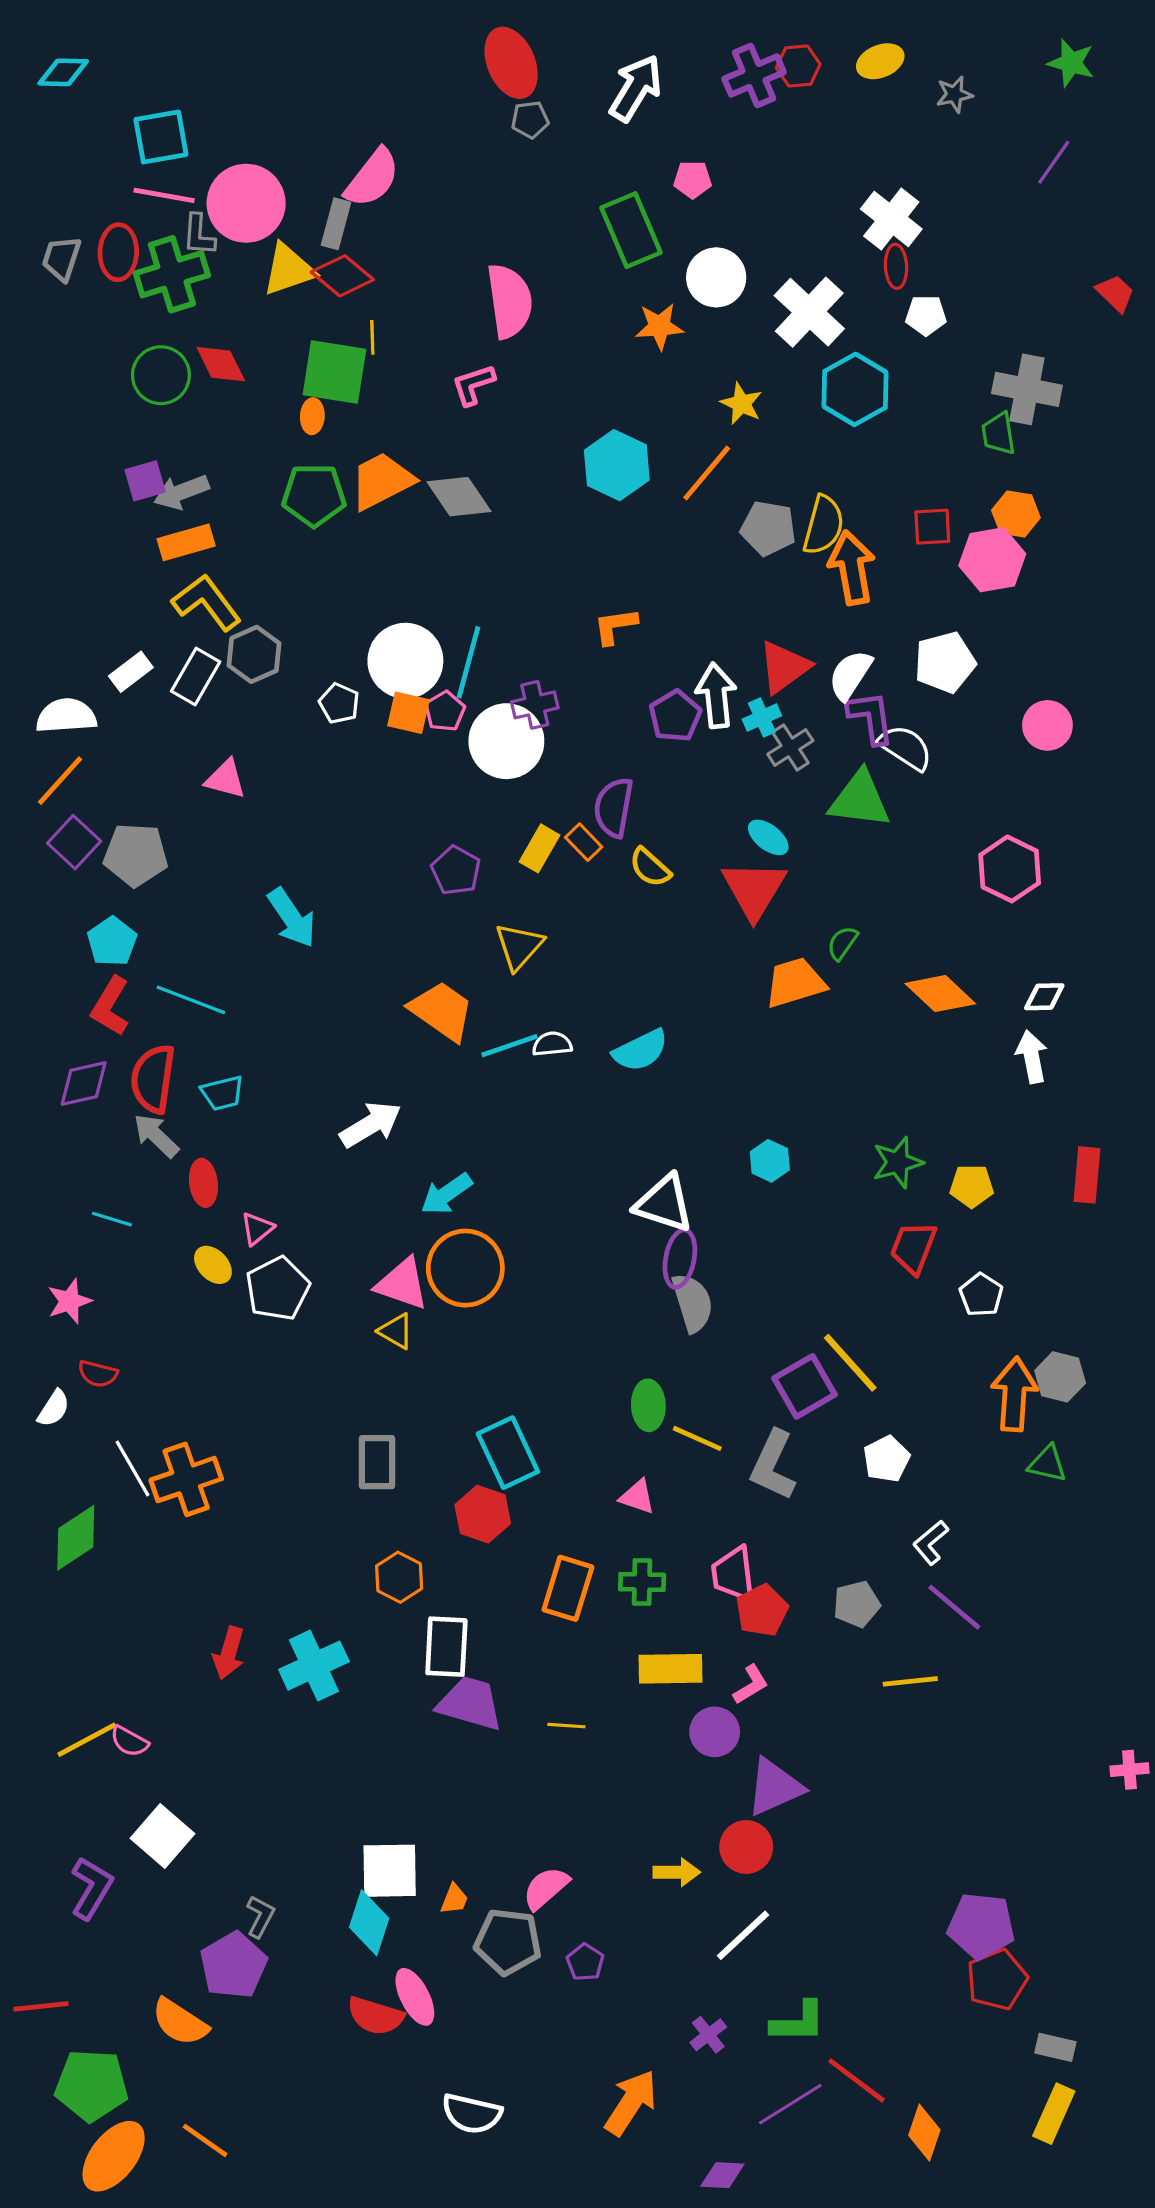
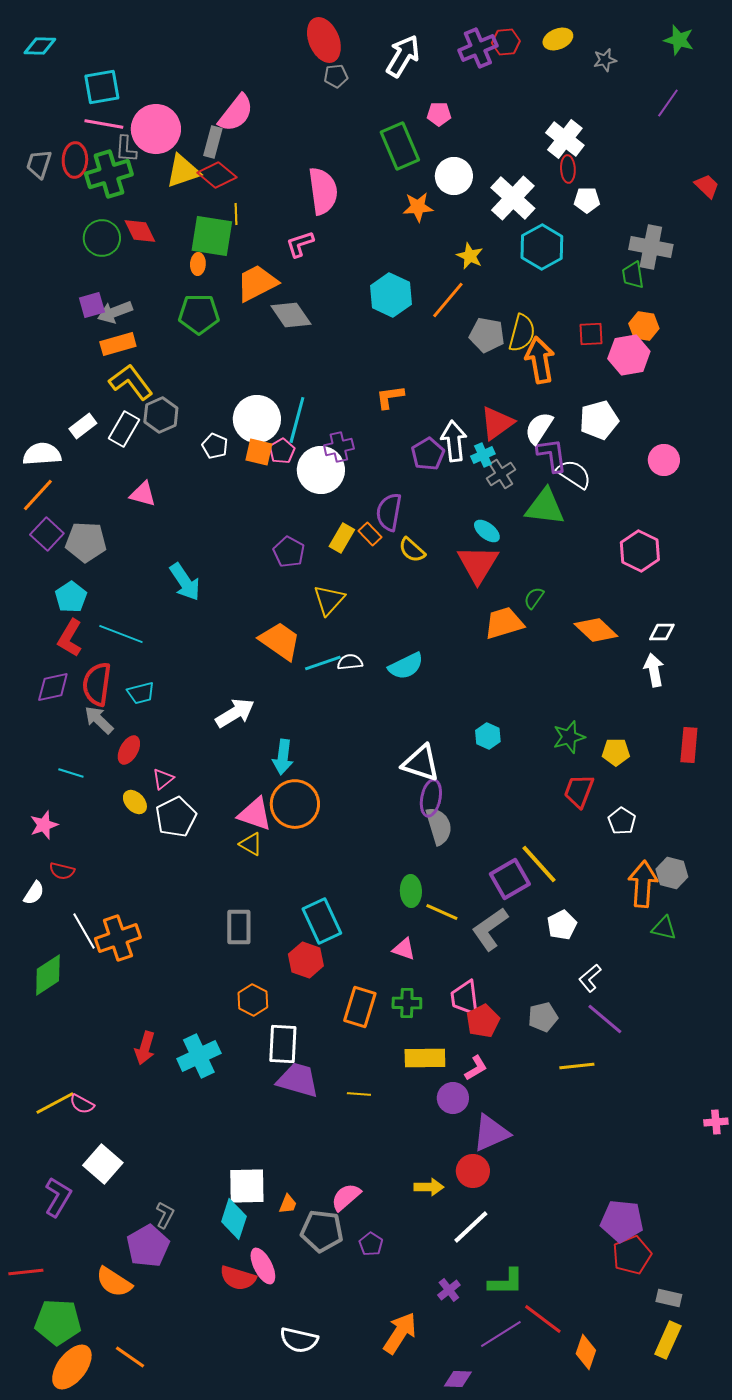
orange trapezoid: (382, 481) -> (257, 283), moved
red ellipse: (203, 1183) -> (129, 750), turned 36
cyan arrow: (446, 1194) -> (283, 757), turned -48
gray L-shape: (773, 1465) -> (490, 929), turned 30

